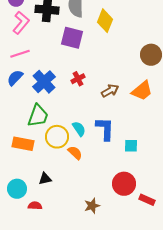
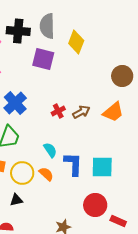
red cross: (78, 79) -> (58, 111), moved
blue L-shape: (105, 129) -> (73, 164), moved
yellow circle: (57, 137) -> (22, 173), moved
cyan square: (131, 146) -> (102, 167), size x1.6

